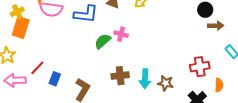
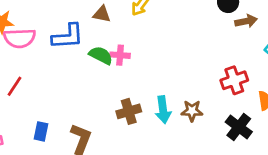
green semicircle: (103, 41) -> (101, 55), moved, turned 78
red line: (37, 68) -> (15, 86), moved

